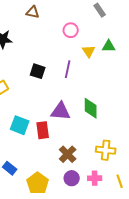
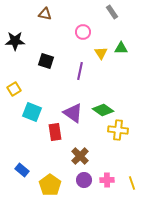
black square: (38, 71) -> (46, 61), moved
green diamond: (91, 108) -> (103, 110), turned -55
purple triangle: (61, 111) -> (73, 113), turned 30
cyan square: (20, 125) -> (32, 112), moved
yellow cross: (106, 150) -> (118, 130), moved

